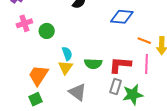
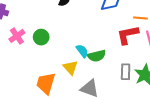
cyan semicircle: (67, 54) -> (82, 51), moved
red L-shape: (120, 65) -> (128, 35), moved

